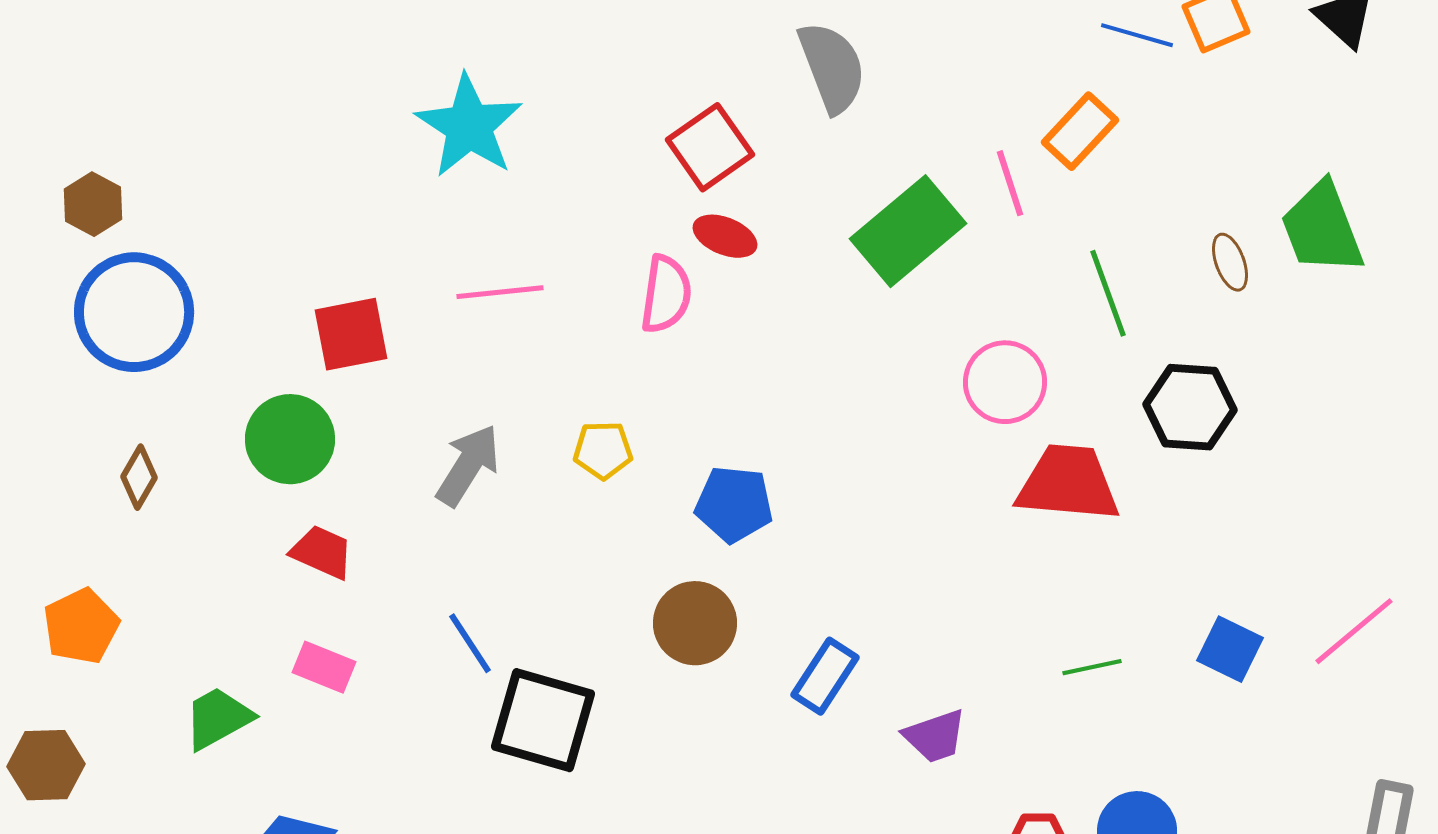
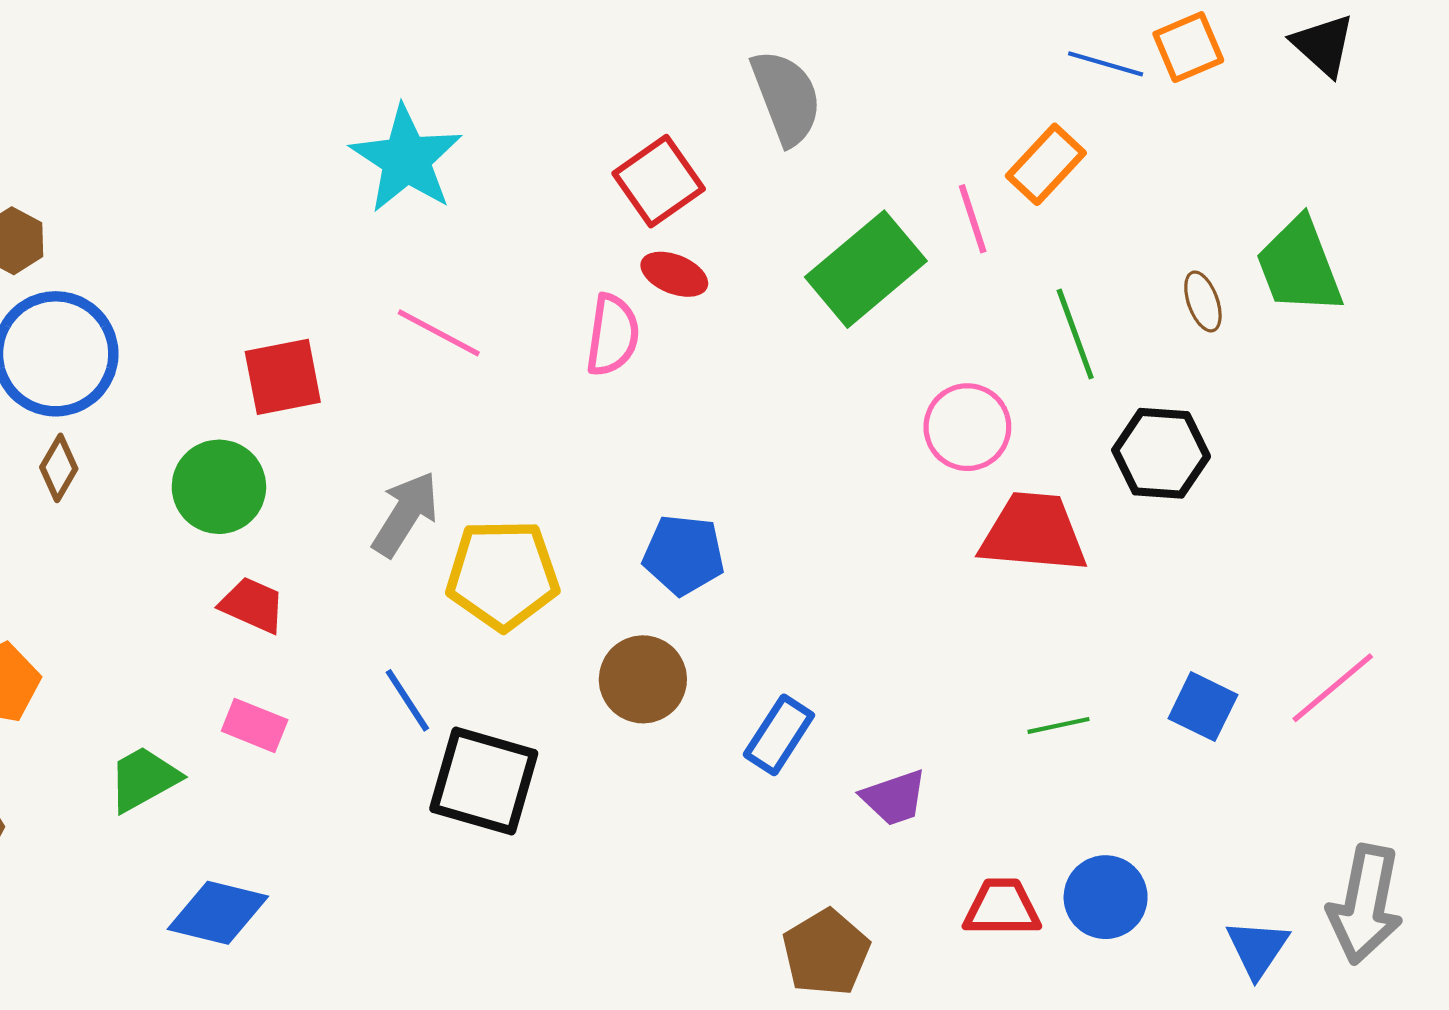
pink line: (500, 292) -> (439, 333), turned 34
yellow pentagon: (603, 450) -> (503, 575), moved, size x1.8
brown diamond: (139, 477) -> (59, 468), moved

